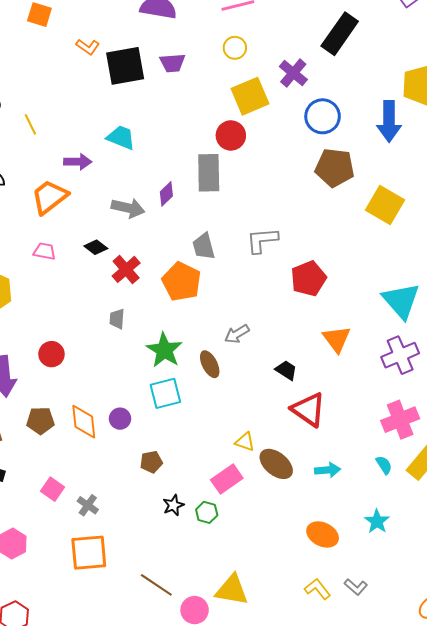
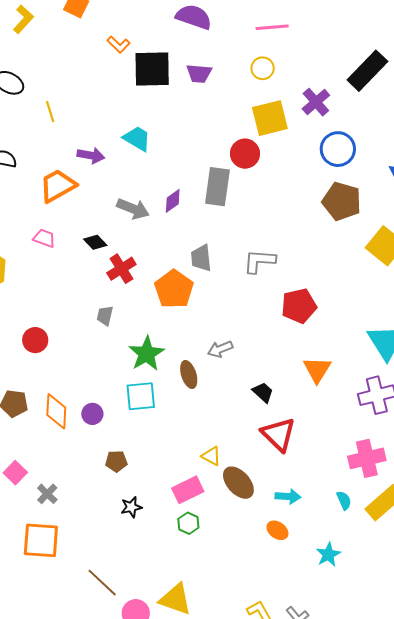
green hexagon: (207, 512) -> (188, 523), moved
orange ellipse: (323, 534) -> (277, 530), moved, size x0.7

